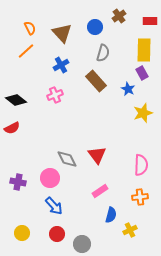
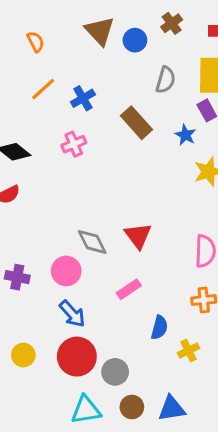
brown triangle: (62, 33) -> (100, 31), moved
orange line: (26, 51) -> (43, 89), moved
gray semicircle: (103, 53) -> (166, 80), moved
pink rectangle: (100, 191) -> (129, 289), moved
red circle: (57, 234) -> (77, 357), size x1.6

